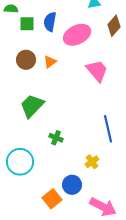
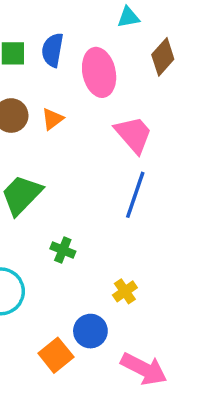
pink ellipse: (77, 35) -> (99, 72), turned -76
blue line: (108, 129) -> (135, 195), moved, turned 32

